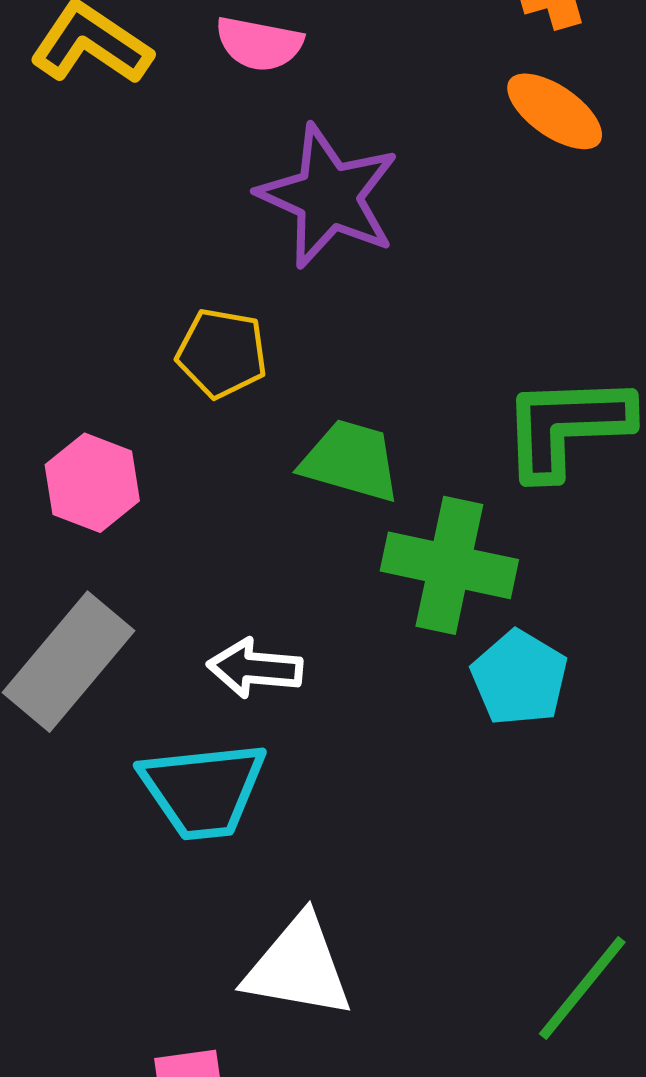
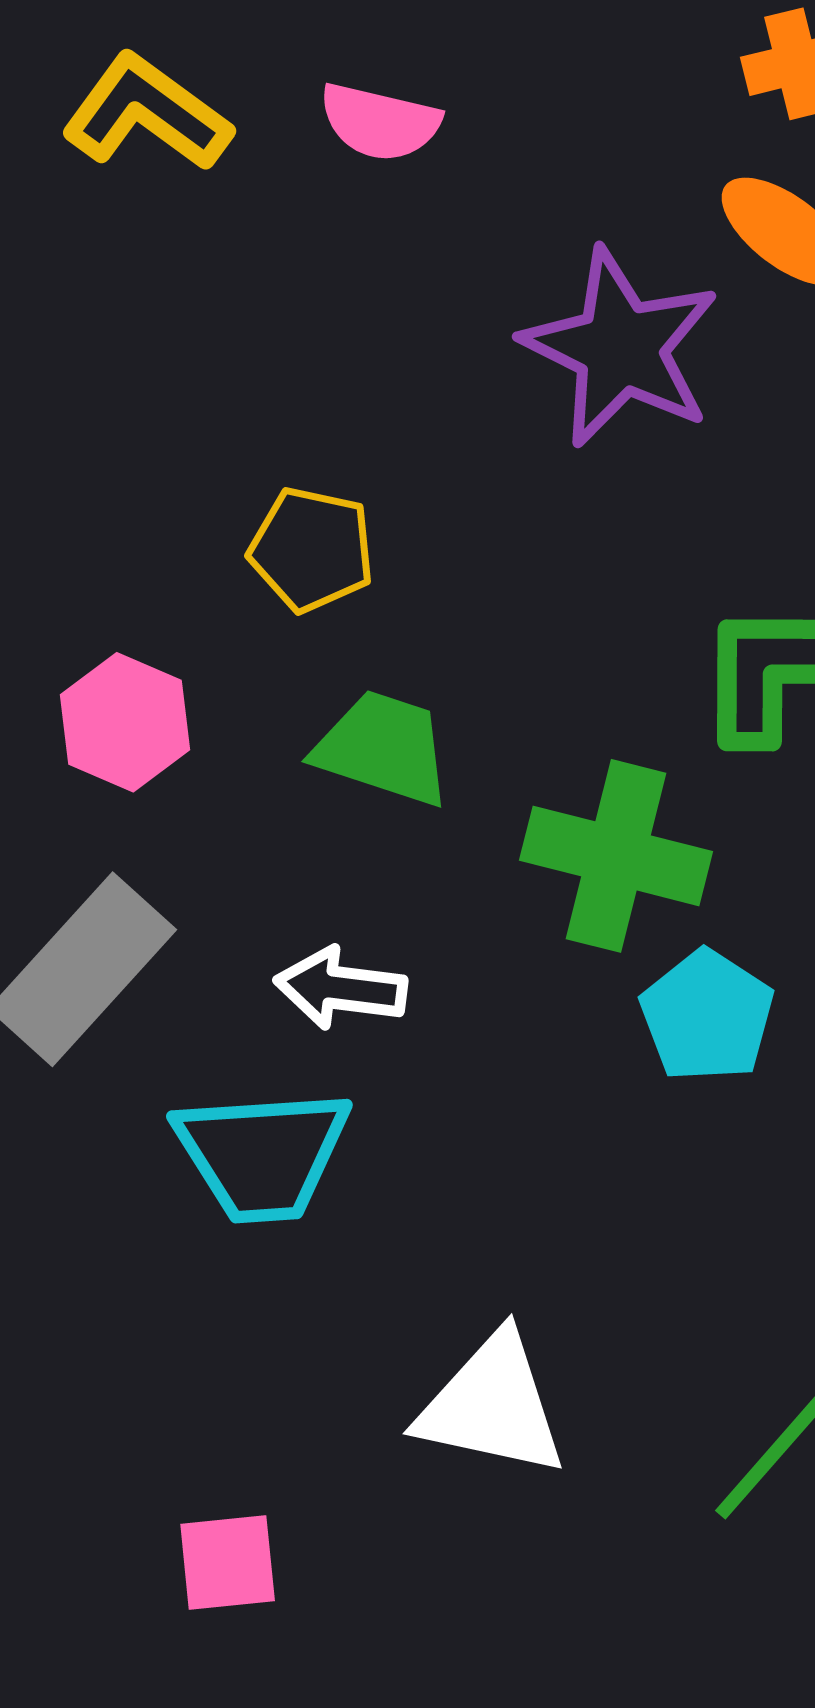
purple star: (328, 196) -> (621, 348), moved
green trapezoid: (351, 461) -> (383, 748), moved
white triangle: (298, 967) -> (492, 1405), moved

